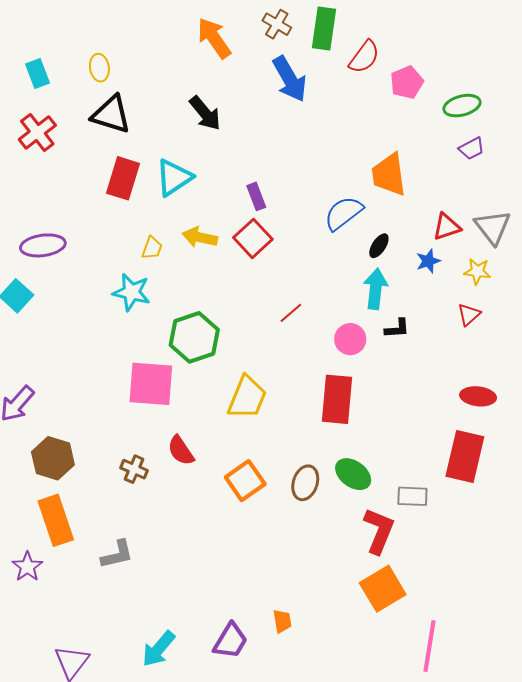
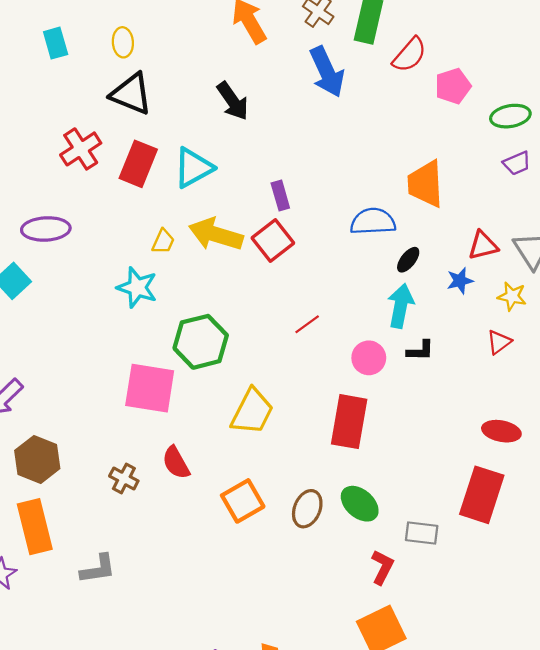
red cross: (37, 132) -> (81, 149), moved
blue semicircle: (343, 213) -> (373, 221), turned 30
yellow arrow: (200, 237) -> (216, 234), size x1.4
red L-shape: (379, 531) -> (382, 567), size x0.7

